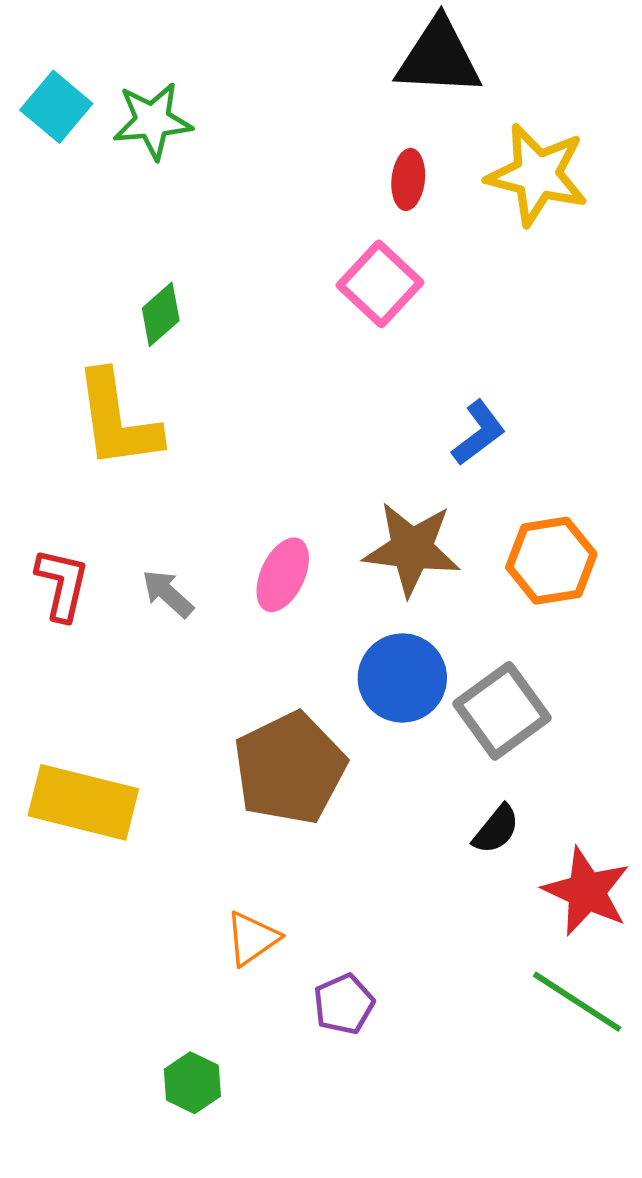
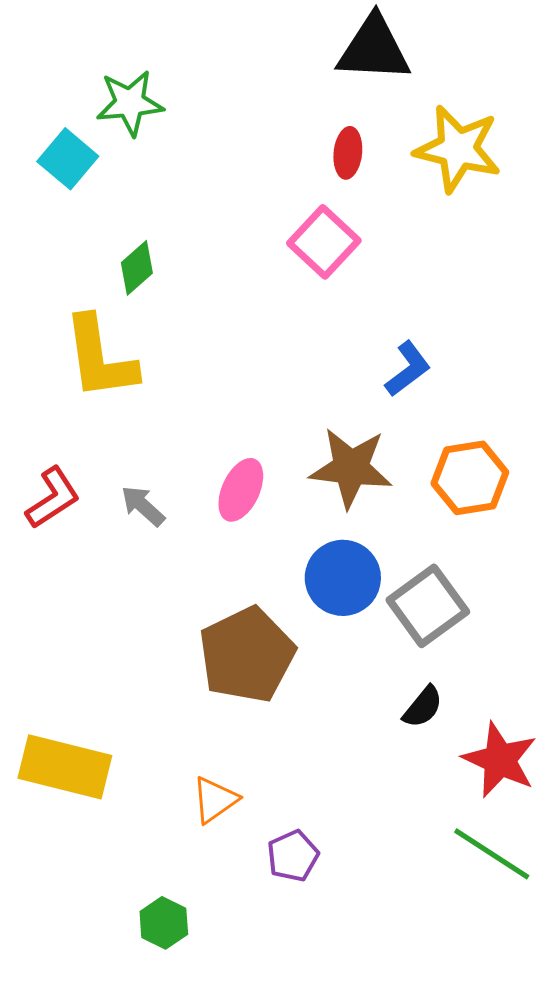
cyan square: (56, 107) -> (68, 159), moved
red L-shape: (62, 584) -> (53, 498), turned 44
yellow rectangle: (83, 802) -> (65, 767), moved

